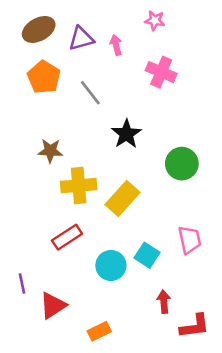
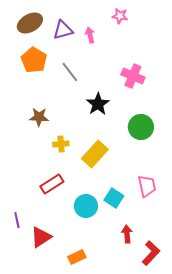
pink cross: (161, 72) -> (133, 76), moved
yellow cross: (79, 186) -> (61, 144), size x0.6
red L-shape: (195, 326) -> (151, 253), turned -40

